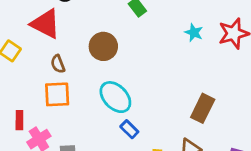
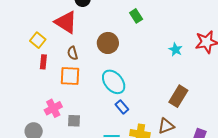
cyan star: (194, 33) -> (176, 50), moved
red rectangle: (19, 120) -> (43, 62), moved

